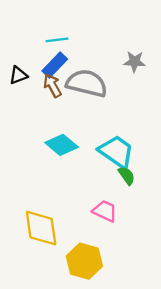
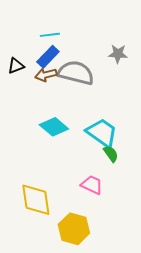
brown arrow: (52, 86) -> (46, 75), turned -75

